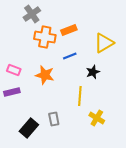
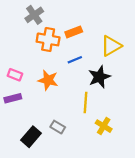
black star: (93, 72) -> (99, 77), size x1.5
gray rectangle: (54, 119) -> (58, 127), turned -48

